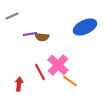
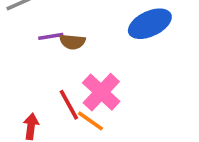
orange line: (70, 81) -> (90, 121), moved

